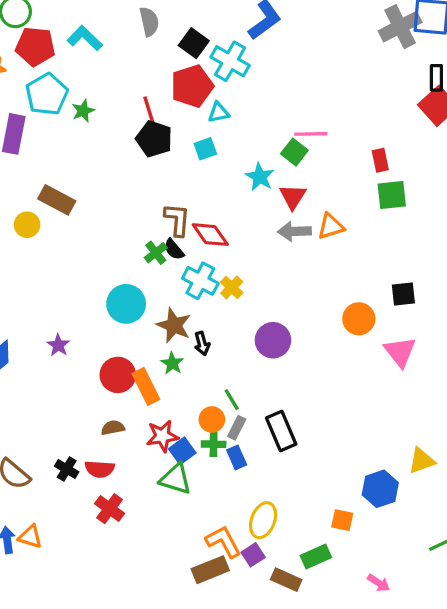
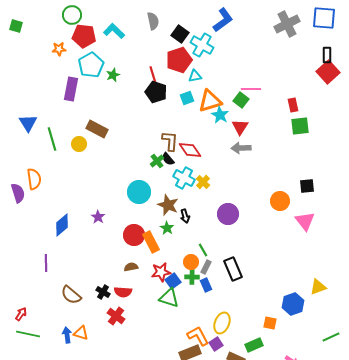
gray cross: (400, 27) -> (287, 24), moved
orange triangle: (331, 226) -> (210, 101), moved, size x1.4
red cross: (110, 509) -> (116, 316), moved

